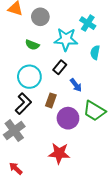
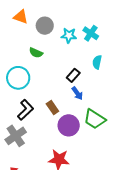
cyan star: (66, 39) -> (69, 35), moved, size x0.7
black rectangle: (60, 67) -> (73, 75), moved
cyan circle: (29, 77) -> (18, 78), moved
brown rectangle: (51, 100) -> (52, 108), turned -56

